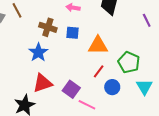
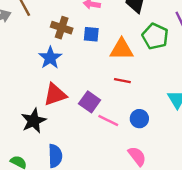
green pentagon: (129, 62) -> (155, 36), moved
red line: (99, 71) -> (122, 81), turned 64
blue circle: (112, 87) -> (139, 119), moved

